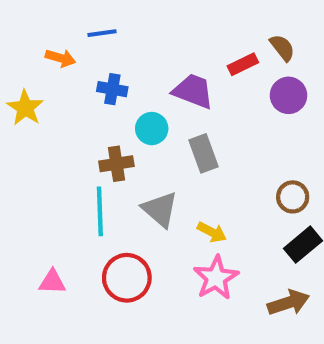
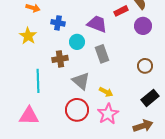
yellow star: (25, 108) -> (28, 36), moved
brown circle: (293, 197) -> (145, 66), moved
cyan line: (100, 211) -> (38, 81), moved
red circle: (127, 278) -> (77, 110), moved
pink triangle: (52, 282) -> (29, 116), size x1.5

